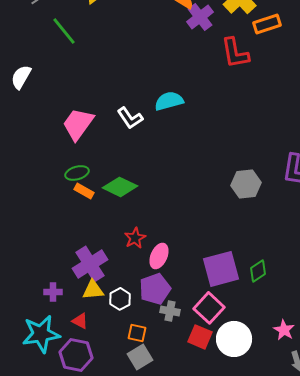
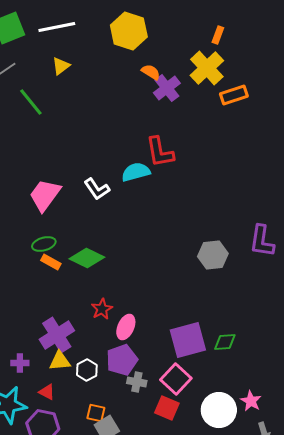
red L-shape: (235, 53) -> (160, 152), moved
green diamond: (258, 271) -> (225, 342), turned 30
orange square: (137, 333) -> (96, 413), moved
white circle: (234, 339) -> (219, 410), moved

